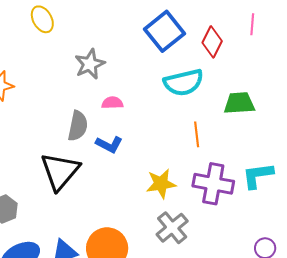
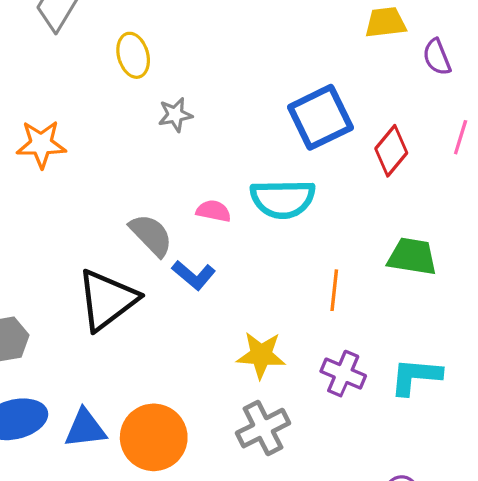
gray star: (90, 64) -> (175, 115), moved, size x0.7
cyan semicircle: (184, 82) -> (283, 199), moved
gray semicircle: (78, 126) -> (151, 235), turned -68
purple cross: (213, 184) -> (343, 374), size x0.7

